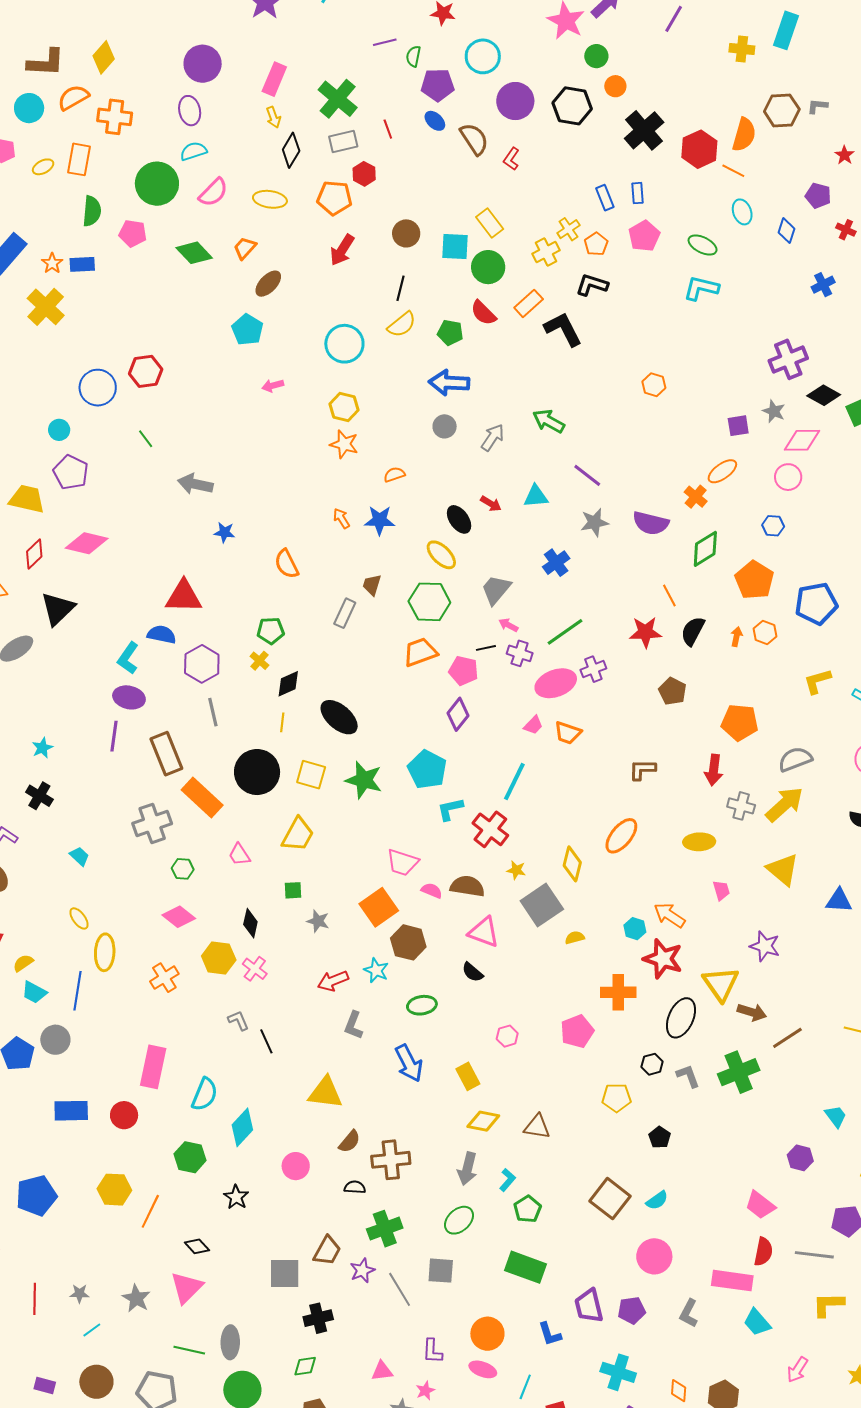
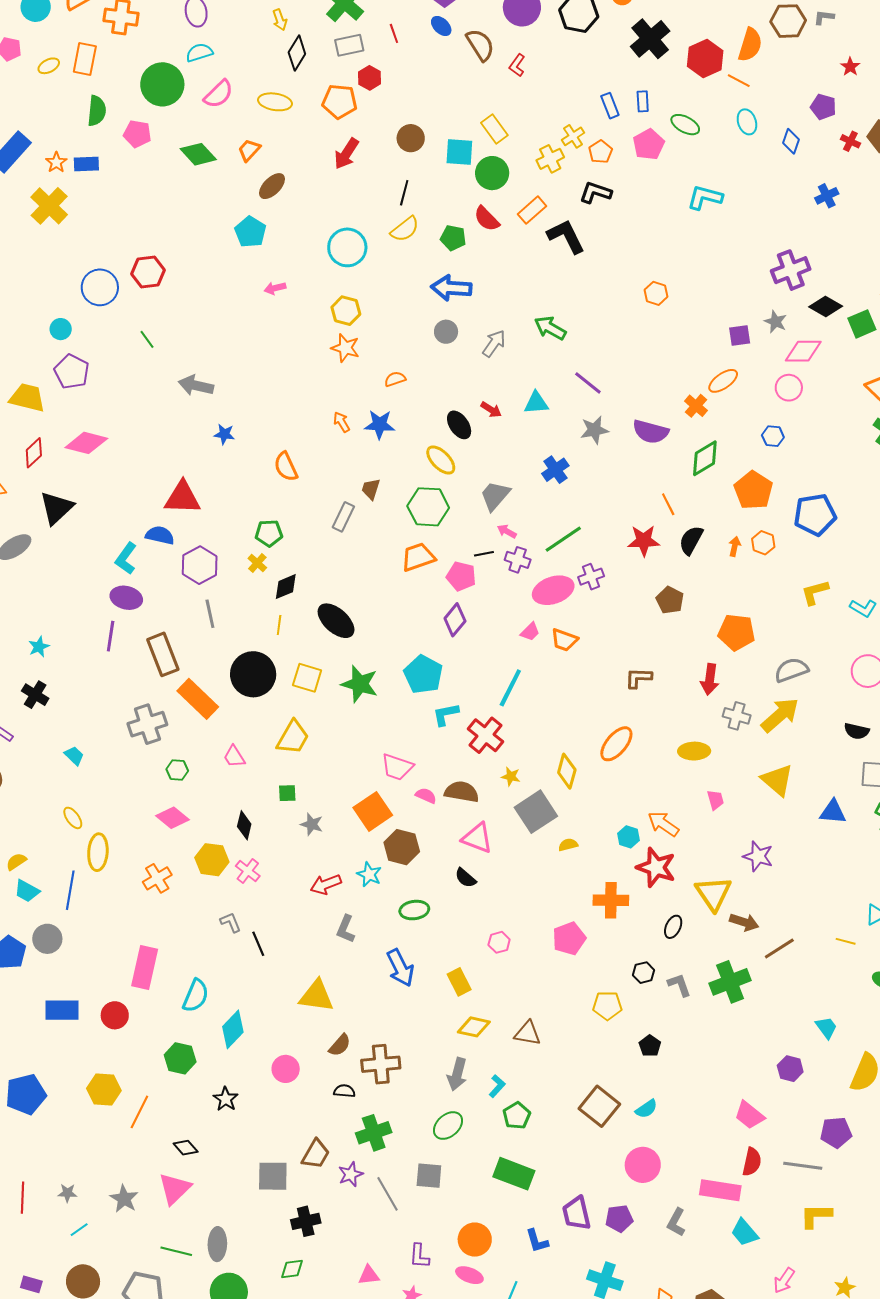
green ellipse: (703, 245) -> (685, 125), moved
black ellipse: (681, 1018) -> (673, 927), size x0.6

